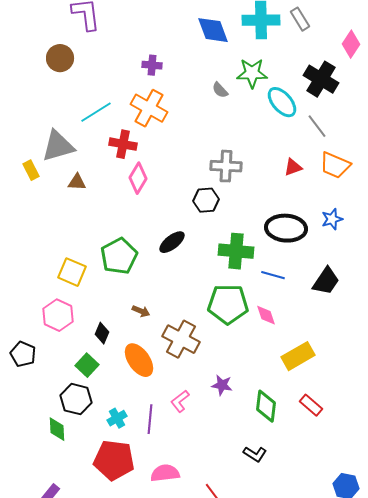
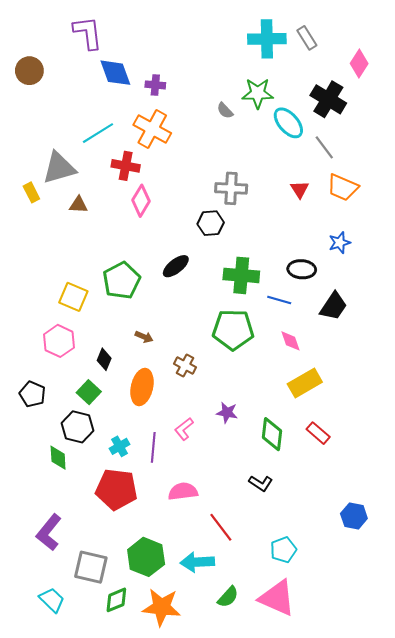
blue diamond: (213, 30) -> (115, 73), moved
brown circle: (60, 58) -> (29, 71), moved
red triangle: (293, 167) -> (300, 189), turned -42
black ellipse: (286, 228) -> (302, 269), moved, size x0.7
pink diamond: (266, 315) -> (290, 341), moved
brown cross: (181, 339) -> (185, 366), size x0.6
black pentagon: (23, 354) -> (32, 394), moved
orange ellipse: (139, 360) -> (142, 387), turned 48
pink semicircle: (165, 473) -> (183, 491), moved

